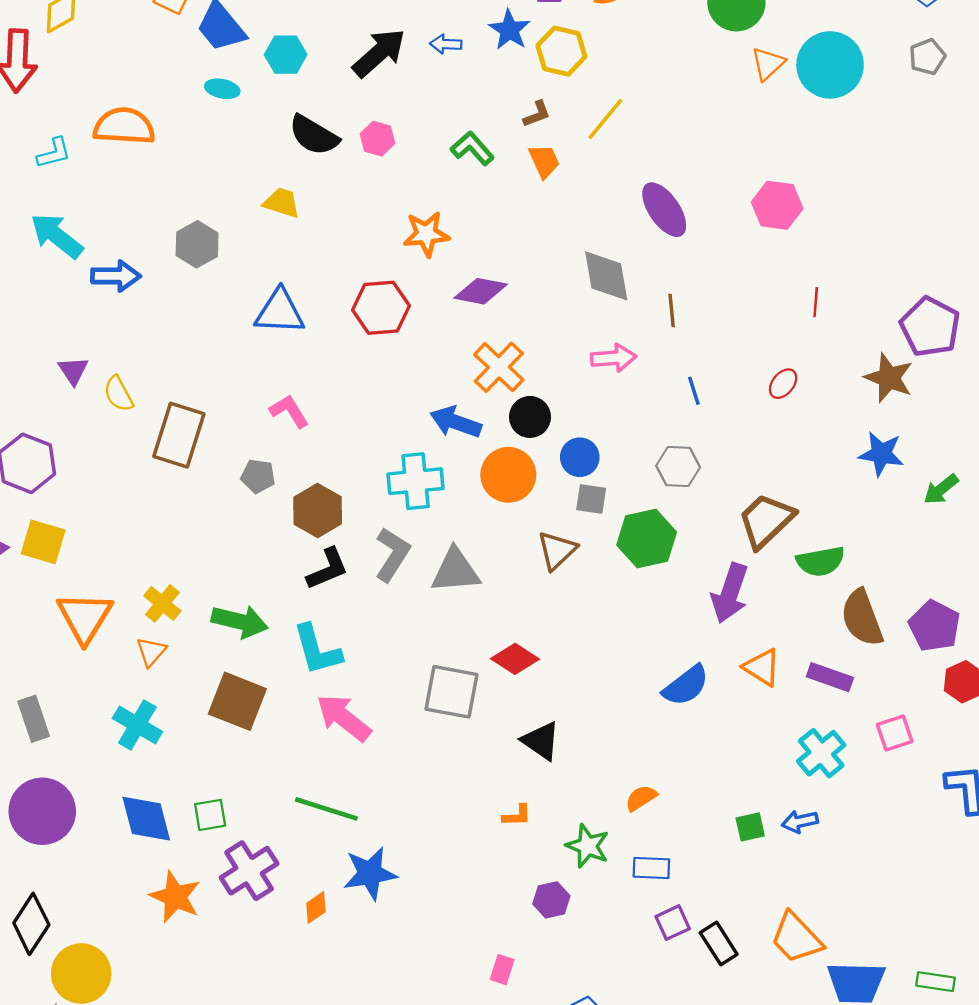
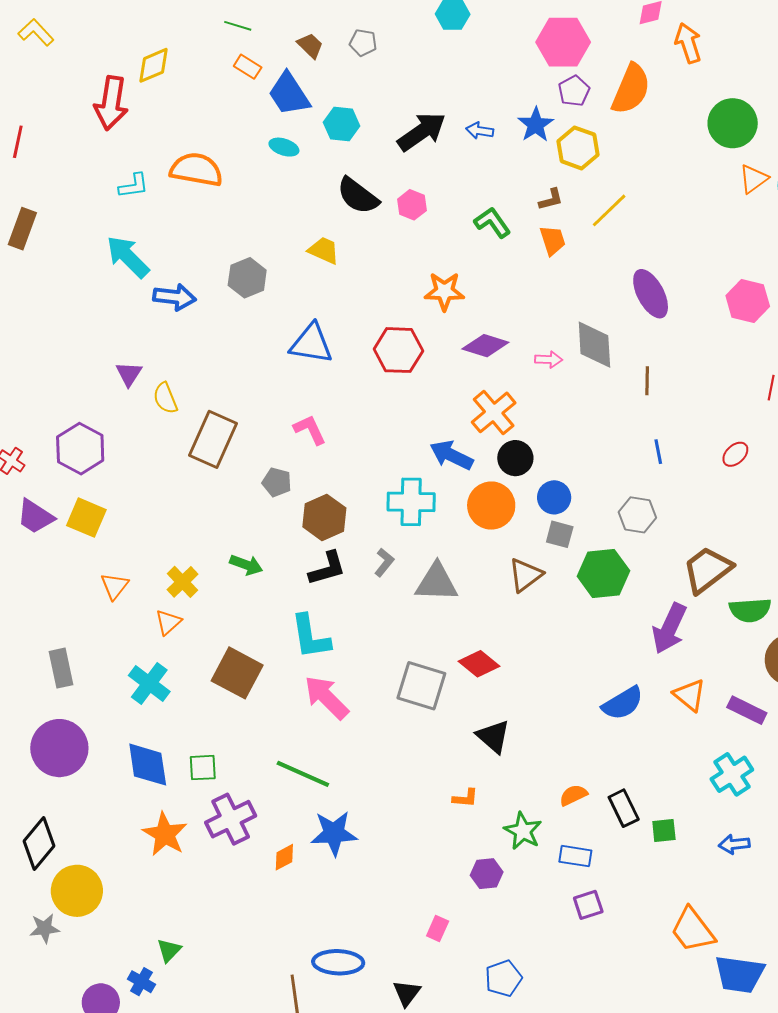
pink arrow: (613, 358) -> (549, 359), moved, size x0.7
gray L-shape: (392, 554) -> (384, 562), size x0.6
orange triangle: (85, 617) -> (115, 586), size x0.6
green arrow: (240, 621) -> (246, 565), moved, size x0.7
blue arrow: (800, 822) -> (734, 844), moved
black rectangle: (719, 943) -> (624, 808), moved

